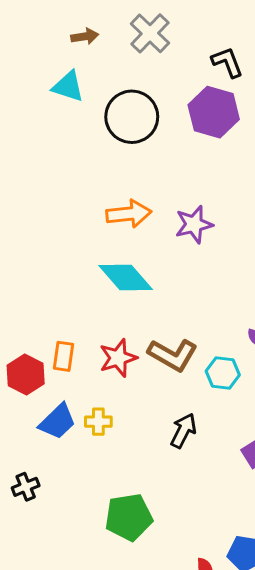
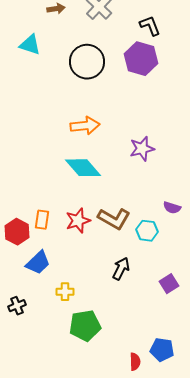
cyan triangle: (68, 86) -> (30, 45), moved
purple star: (194, 224) -> (142, 149), moved
yellow cross: (98, 422) -> (65, 292), moved

